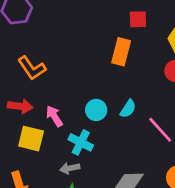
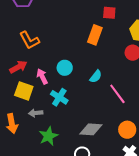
red arrow: (20, 106) -> (18, 67), turned -42
cyan circle: (96, 110) -> (65, 68), moved
gray arrow: (70, 168) -> (36, 113), moved

